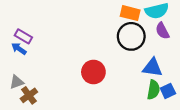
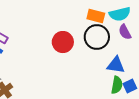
red circle: (93, 72) -> (63, 42), moved

